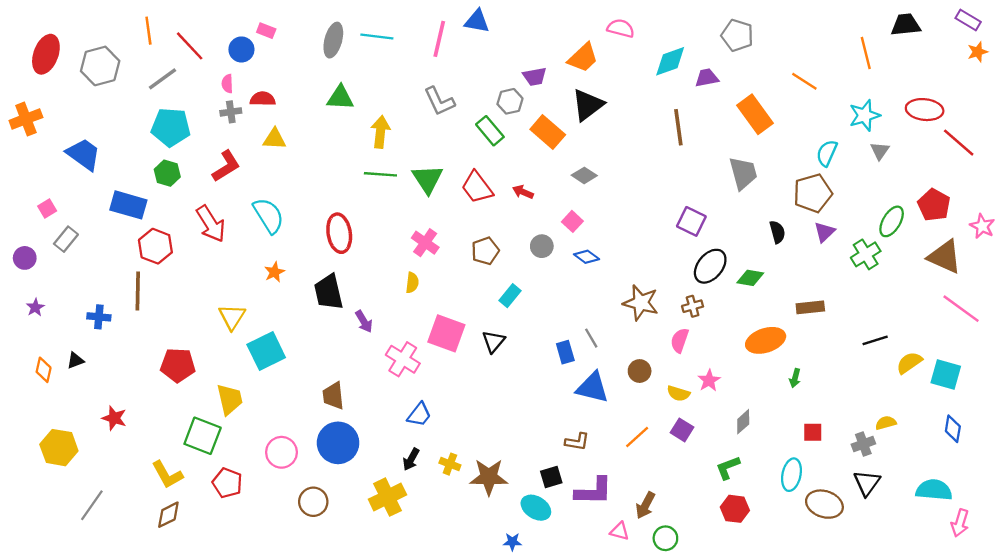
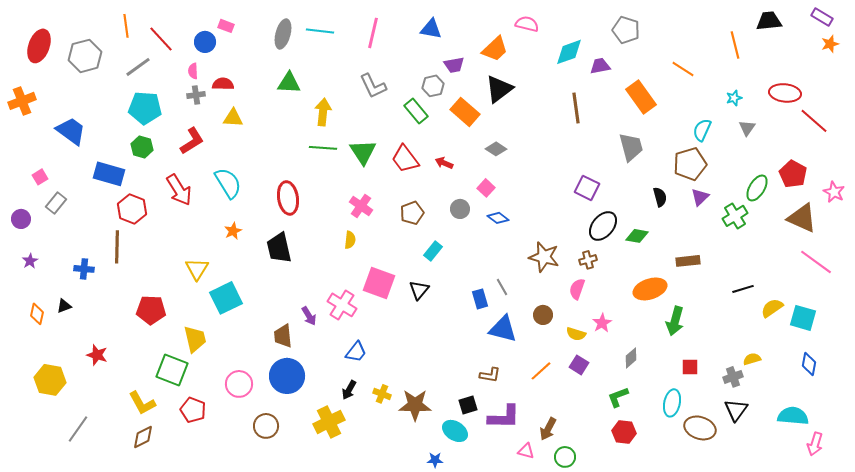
blue triangle: (477, 21) -> (431, 29), moved
cyan star: (864, 115) -> (734, 98), size x0.6
purple arrow: (364, 322) -> (309, 316), moved
green arrow: (795, 378) -> (675, 321), size x1.8

